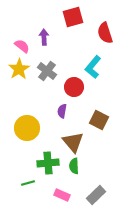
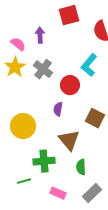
green semicircle: (74, 166) -> (81, 167), moved

